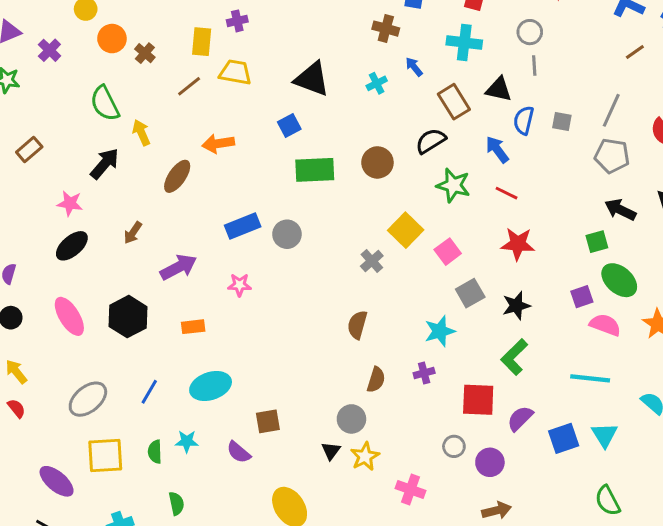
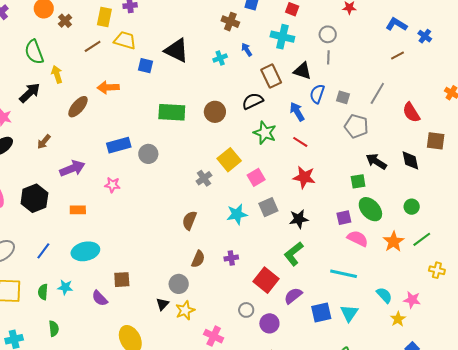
blue square: (289, 126) -> (146, 66), moved, turned 35
gray pentagon: (612, 156) -> (356, 126), moved
cyan star: (440, 331) -> (237, 214), moved
red square: (478, 400) -> (266, 280), turned 30

